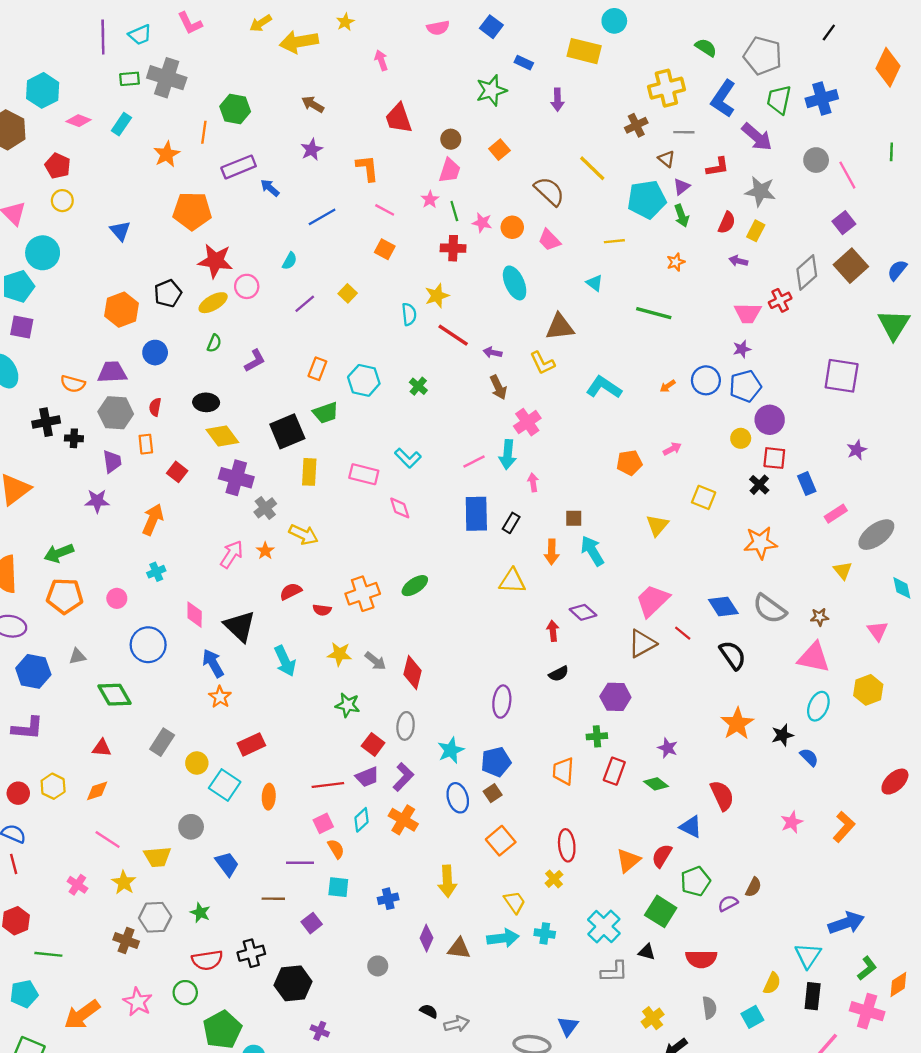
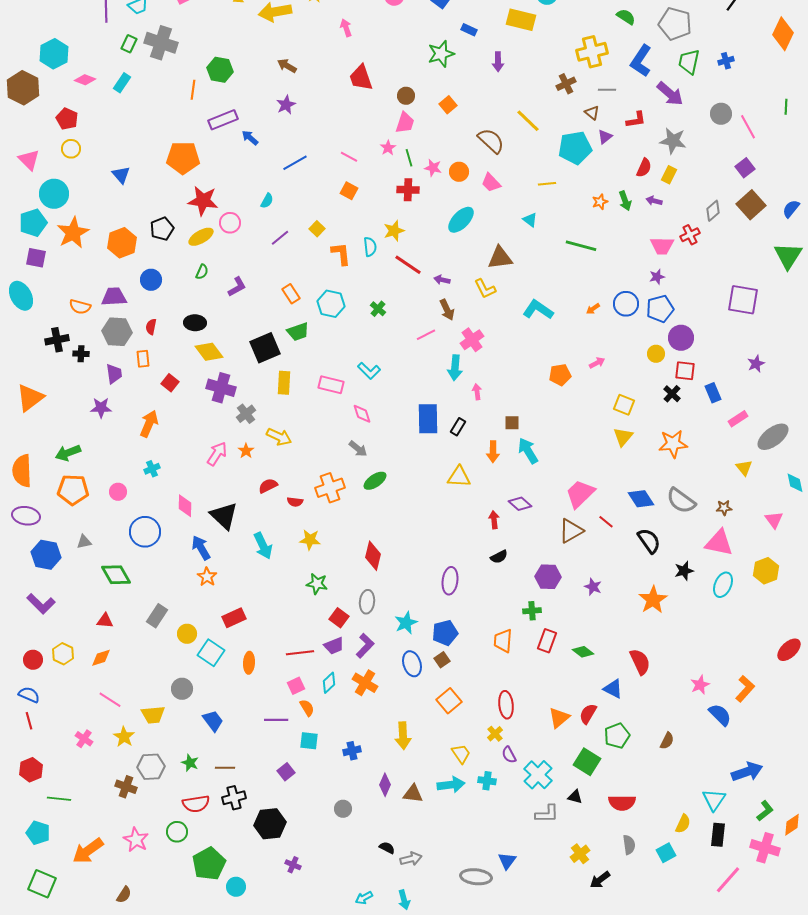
green rectangle: (130, 79) -> (129, 44), turned -60
blue cross: (822, 99) -> (726, 61), size x0.6
orange star: (167, 154) -> (73, 233), moved, size x1.4
orange L-shape: (367, 168) -> (341, 254), moved
green arrow: (682, 216) -> (625, 201), moved
gray diamond: (807, 273) -> (713, 211), size x0.7
cyan ellipse: (515, 283) -> (461, 220), turned 68
orange rectangle: (317, 369) -> (291, 294), turned -54
pink line: (474, 462) -> (426, 335), moved
yellow triangle: (657, 525) -> (623, 437), moved
gray arrow: (375, 661) -> (358, 449), moved
purple L-shape: (28, 728) -> (41, 604), turned 40
black star: (782, 735) -> (684, 571), moved
purple star: (668, 748) -> (593, 587), moved
blue semicircle: (809, 757) -> (720, 715), moved, size x1.4
brown line: (273, 899) -> (225, 768), moved
purple semicircle: (728, 903) -> (509, 755), moved, turned -90
cyan pentagon: (24, 994) -> (38, 833), turned 30

